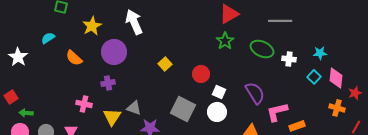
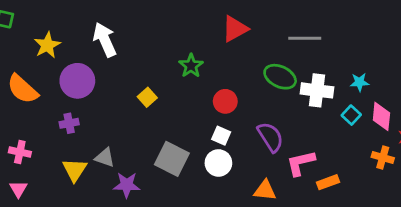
green star: (225, 41) -> (191, 66), moved
orange semicircle: (74, 58) -> (23, 89), size x1.4
white cross: (289, 59) -> (317, 90), size x1.6
red circle: (201, 74) -> (225, 101), moved
pink cross: (84, 104) -> (20, 152), moved

